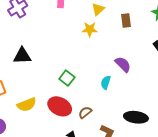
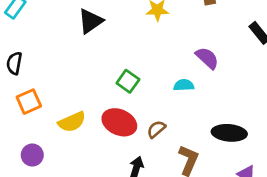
black triangle: (22, 56) -> (90, 21), moved, turned -30
cyan semicircle: (106, 83) -> (184, 85), turned 72

